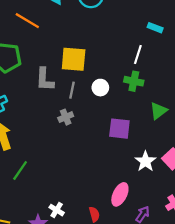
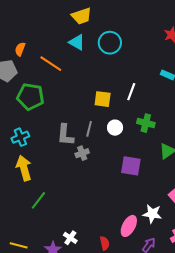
white line: (138, 54) -> (131, 92), moved
yellow square: (74, 59) -> (103, 99), moved, size x0.7
gray L-shape: (45, 79) -> (65, 135), moved
white star: (145, 161) -> (152, 214), moved, turned -30

